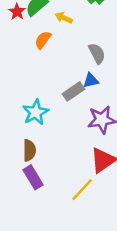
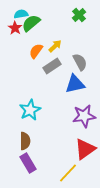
yellow arrow: (64, 18) -> (55, 46), moved, turned 112
blue triangle: (91, 80) -> (75, 84), size x1.5
gray rectangle: (74, 91) -> (52, 66), moved

